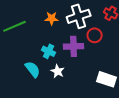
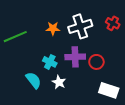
red circle: (95, 35) -> (96, 62), moved

